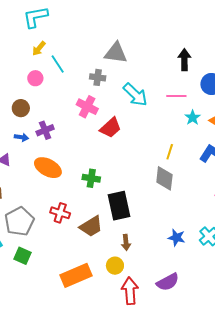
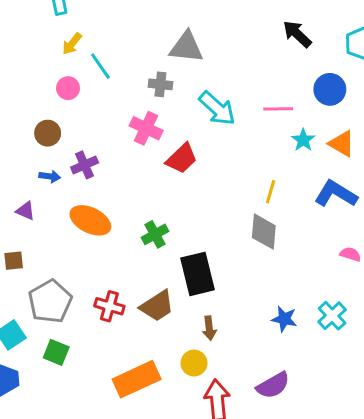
black arrow: (184, 60) -> (297, 34), moved, turned -45
green cross: (91, 178) -> (155, 234), turned -36
red cross: (60, 213) -> (109, 306), moved

